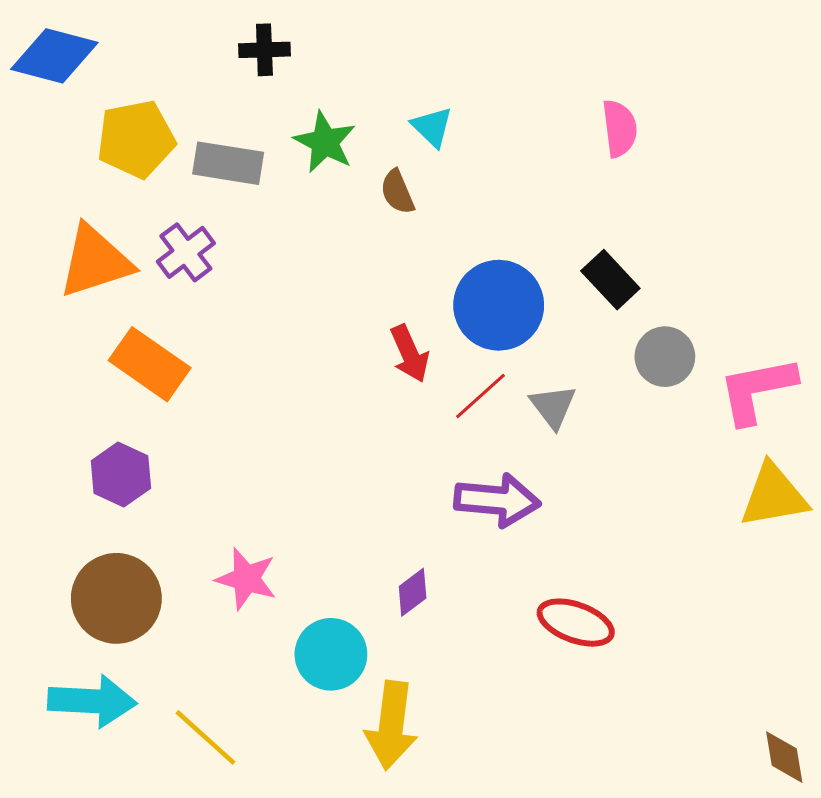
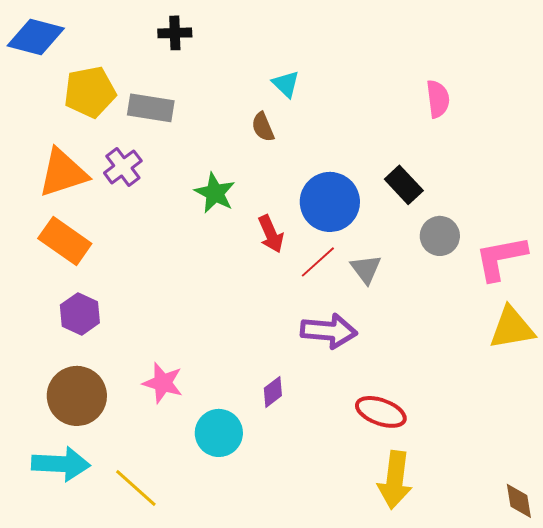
pink semicircle: (620, 128) -> (438, 99), moved
green star: (325, 142) -> (215, 193), moved
orange rectangle: (150, 364) -> (65, 241), moved
yellow arrow: (391, 725) -> (395, 480), moved

